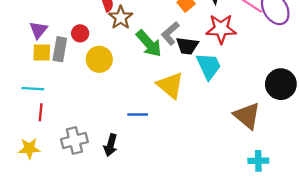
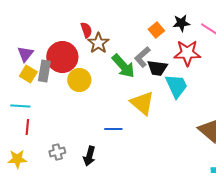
red circle: (80, 33) -> (62, 57), size x2.0
yellow square: (42, 53) -> (28, 74), turned 30
gray cross: (74, 141) -> (57, 152), size x0.7

